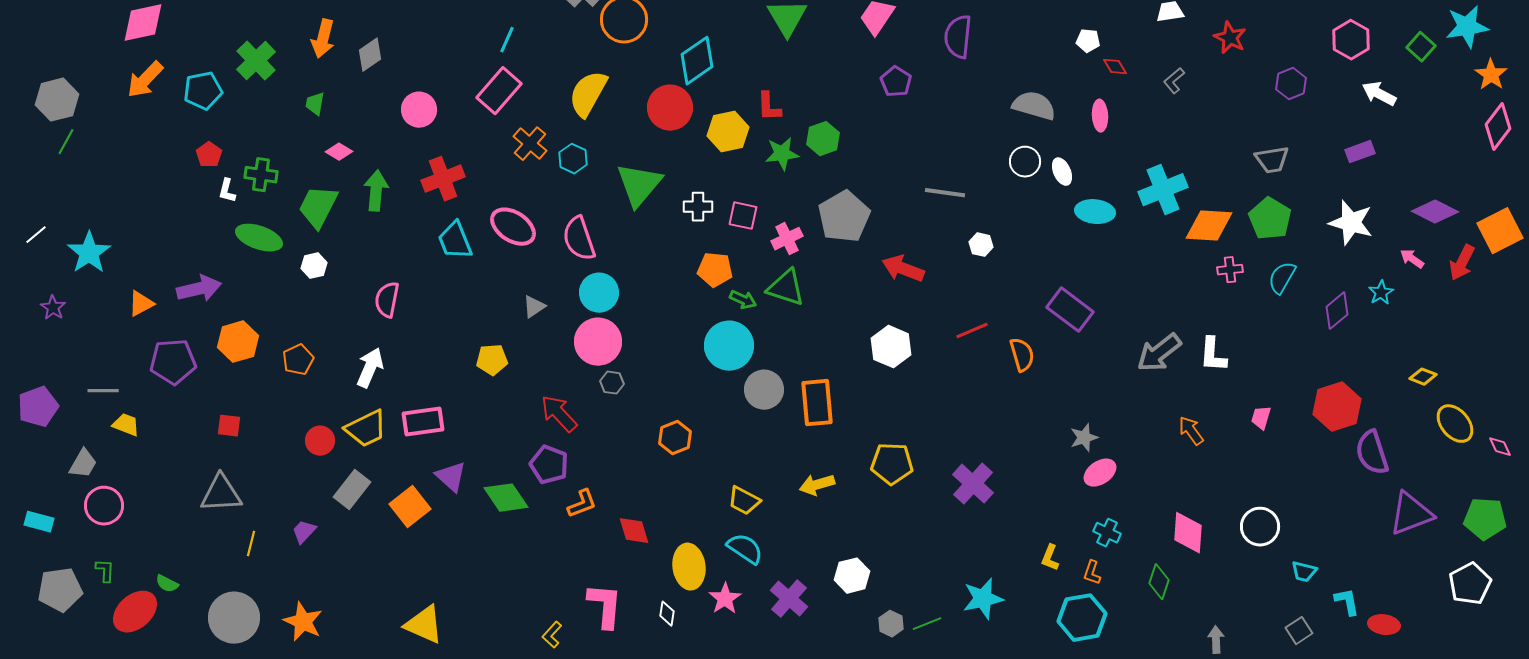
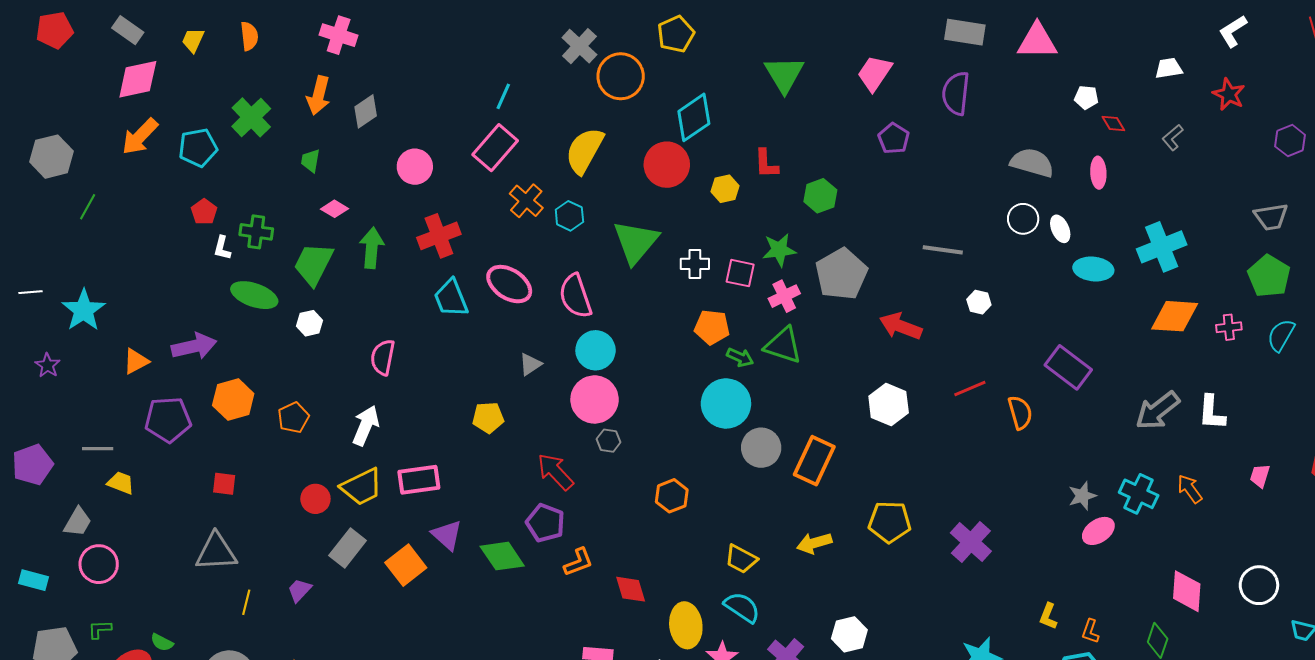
yellow hexagon: (728, 132) -> (725, 189), size x0.7
green line: (66, 142) -> (88, 207), moved
green star: (782, 154) -> (779, 250), moved
orange diamond: (1209, 226) -> (1175, 316), moved
white line: (36, 235) -> (30, 292), turned 35
orange rectangle: (817, 403) -> (814, 461), turned 30
cyan cross: (1107, 533) -> (1139, 494), moved, size x1.4
green L-shape: (105, 571) -> (100, 629), turned -95

